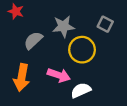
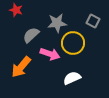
pink arrow: (59, 75) -> (50, 54), moved
orange arrow: (22, 78) -> (21, 67), turned 30

